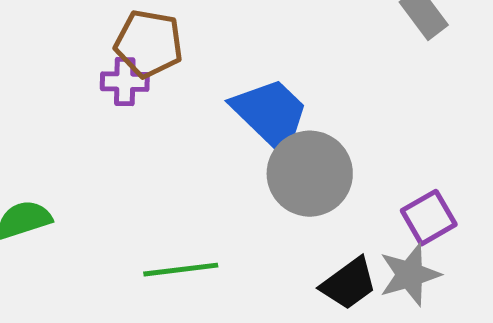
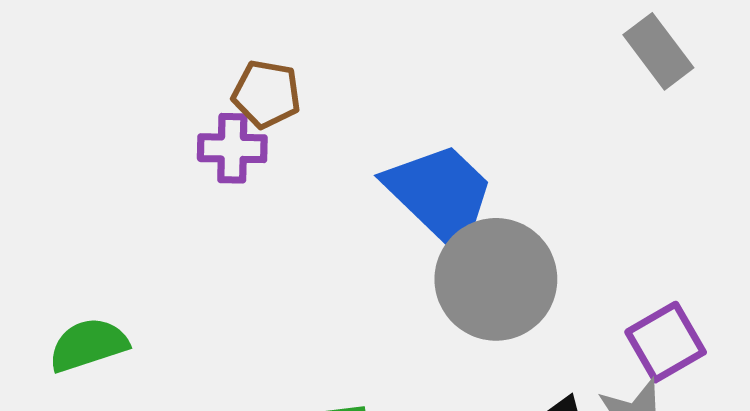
brown pentagon: (149, 44) -> (266, 94), size x0.7

